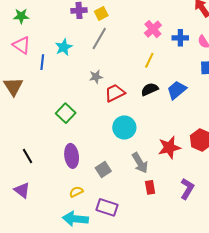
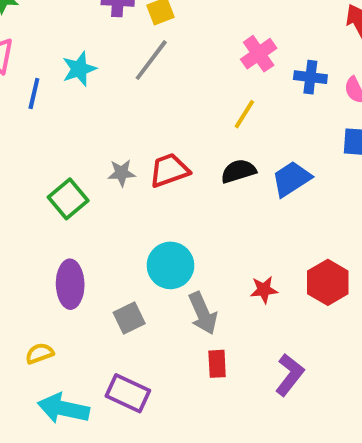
gray star: (96, 77) -> (121, 173), moved
cyan circle: (124, 127) -> (170, 265), moved
red star: (169, 147) -> (264, 290), size x0.6
yellow semicircle: (76, 192) -> (40, 353), moved

